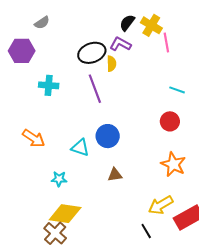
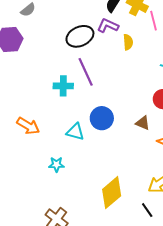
yellow semicircle: (111, 64) -> (128, 42), moved
cyan cross: (49, 85) -> (63, 86), moved
brown triangle: (115, 175) -> (143, 123), moved, turned 35
yellow diamond: (65, 214) -> (112, 193), moved, turned -44

